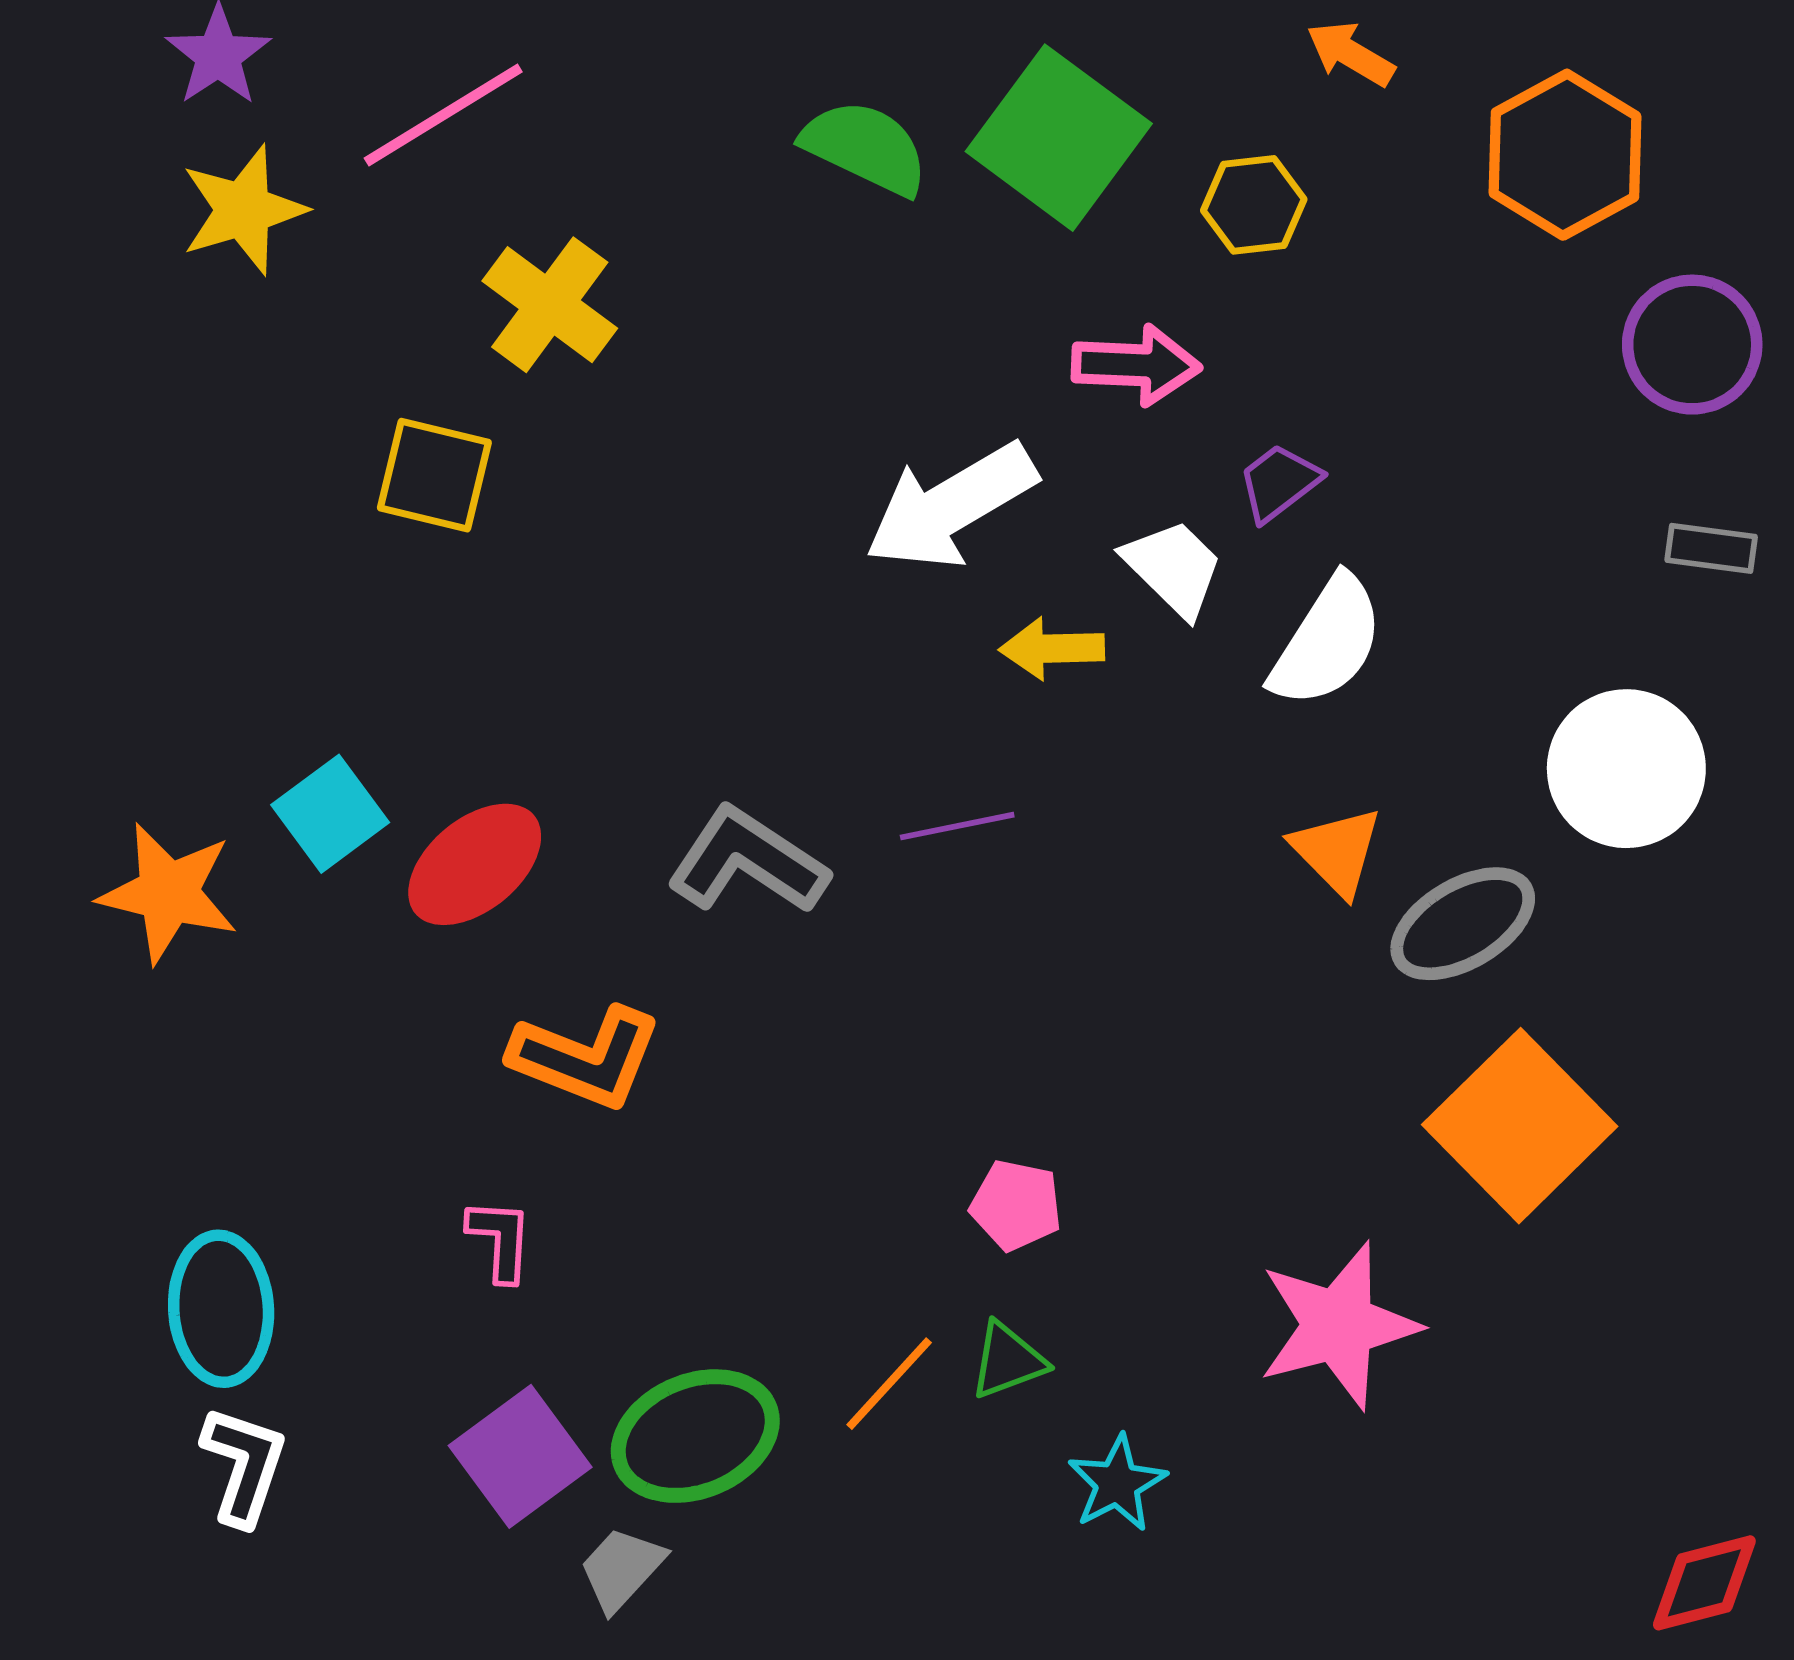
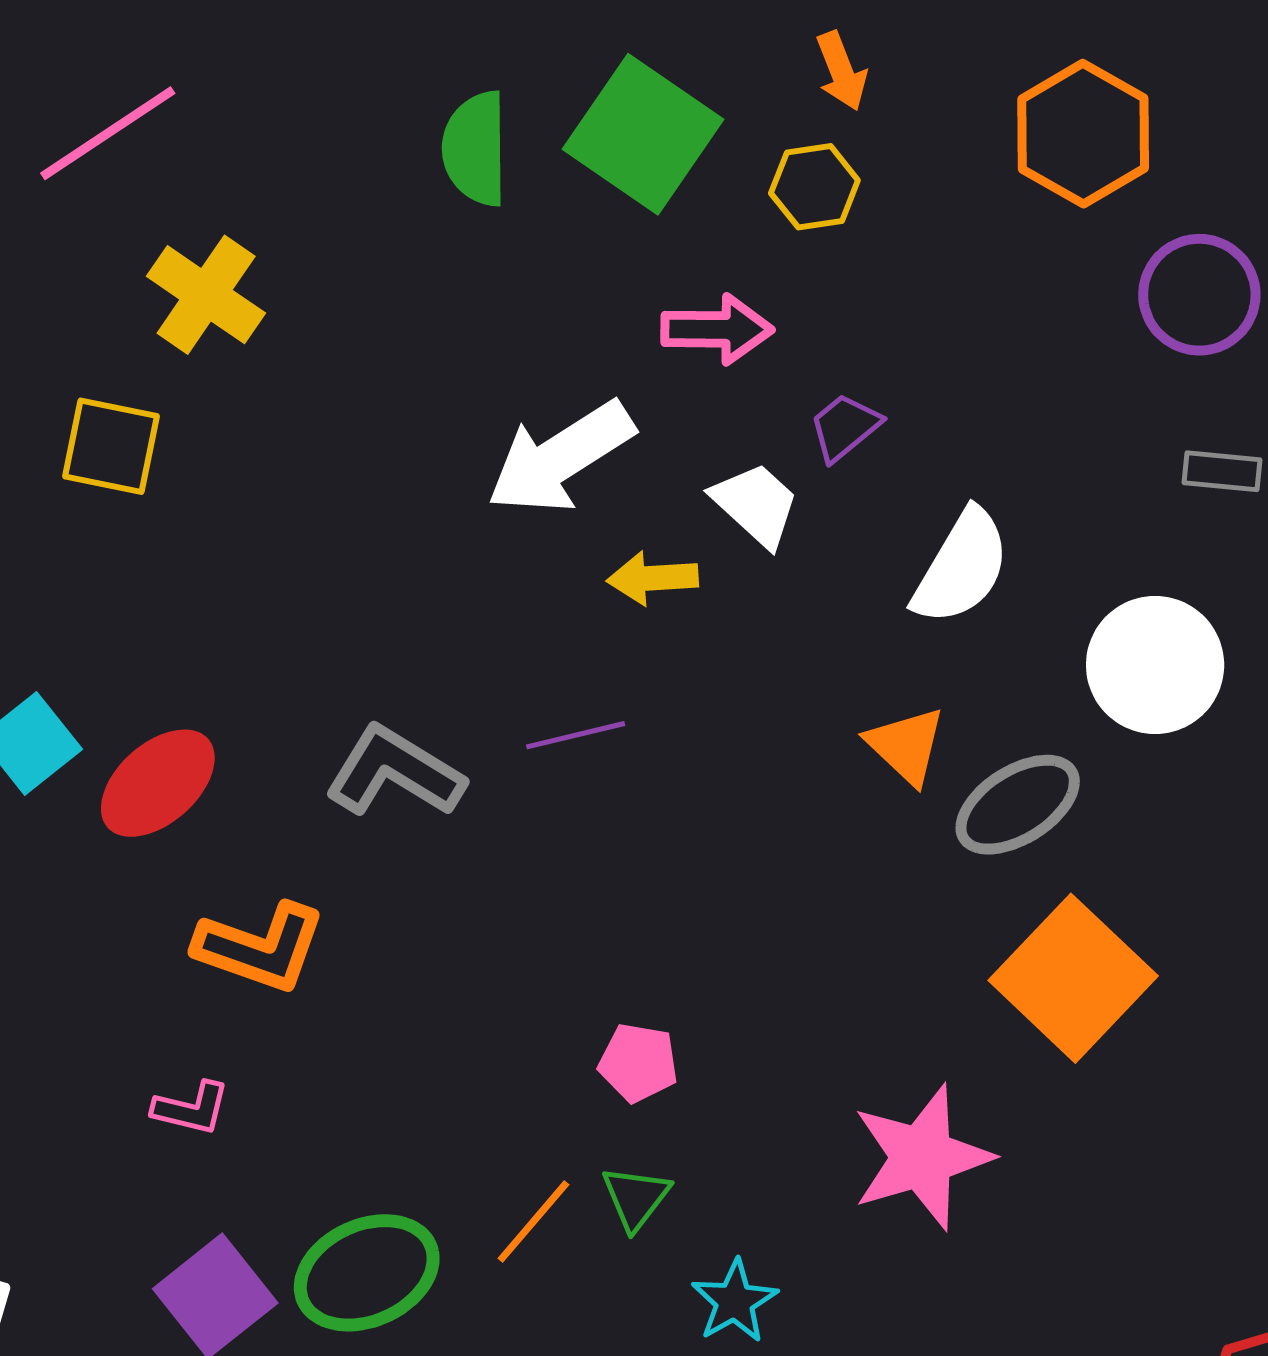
orange arrow: (1351, 54) -> (841, 71), moved, turned -140
green semicircle: (865, 147) -> (475, 149), turned -114
white semicircle: (1327, 642) -> (961, 567), moved
pink L-shape: (500, 1240) -> (191, 1108), turned 102
green triangle: (1008, 1361) -> (636, 1198), turned -30

